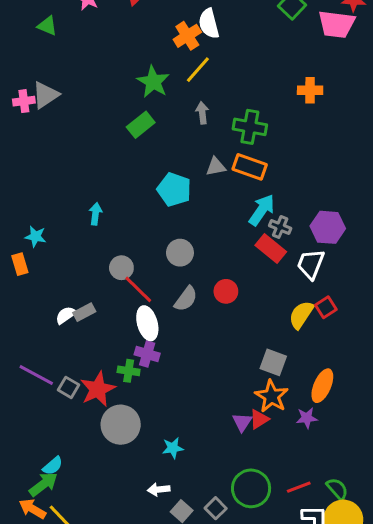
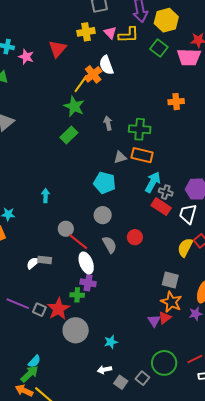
yellow line: (198, 70) -> (81, 84), moved
cyan pentagon: (174, 190) -> (105, 183), moved
gray semicircle: (186, 299) -> (110, 245), turned -60
gray rectangle: (84, 312) -> (45, 260), turned 40

